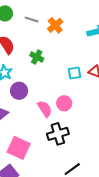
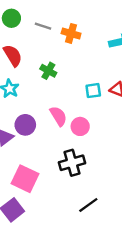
orange cross: (55, 25) -> (71, 33), turned -35
purple circle: (19, 91) -> (25, 125), moved
pink semicircle: (45, 109) -> (58, 116), moved

